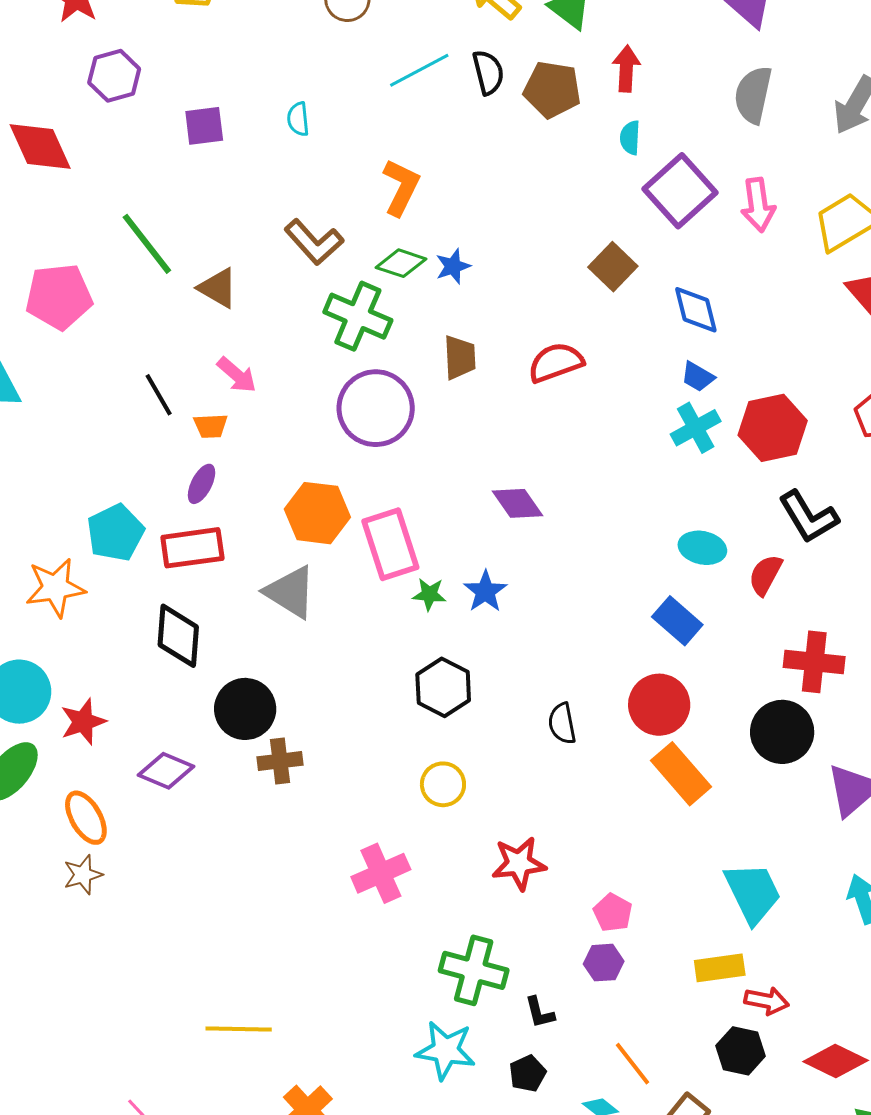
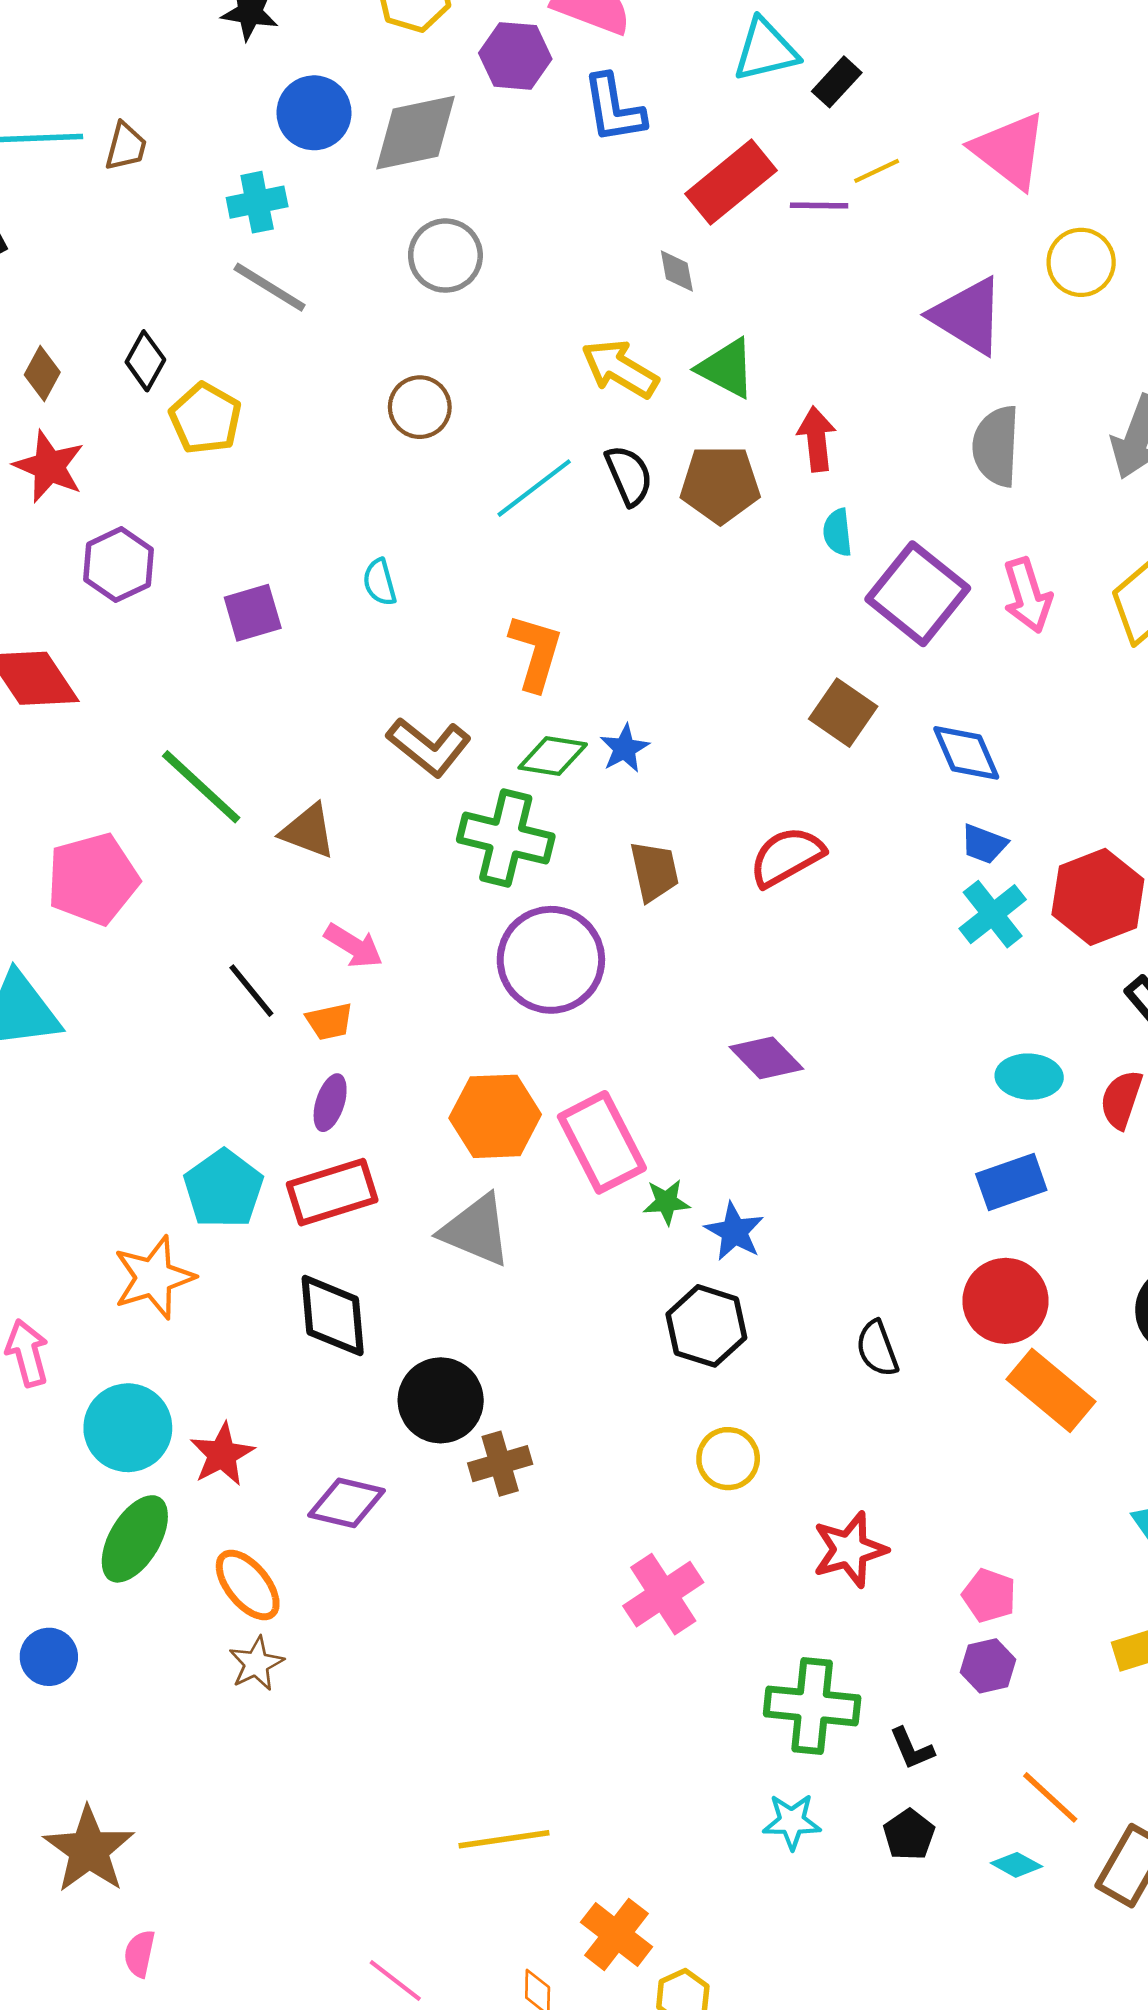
blue star: (485, 591) -> (734, 1232), moved
blue rectangle: (677, 621) -> (1011, 1182), turned -51
cyan star: (446, 1050) -> (792, 1822), size x0.7

